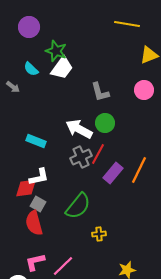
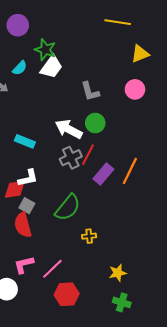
cyan semicircle: (31, 69) -> (20, 68), turned -91

